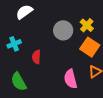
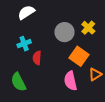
cyan cross: (14, 44) -> (24, 44), moved
orange square: (90, 47) -> (79, 56), moved

